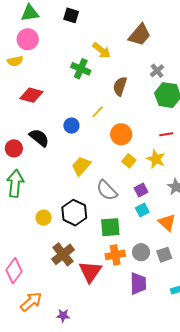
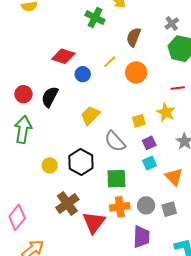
red diamond: (31, 95) -> (63, 56), moved
orange circle: (121, 134) -> (136, 72), moved
black semicircle: (39, 138) -> (50, 97), moved, turned -105
yellow square: (129, 161) -> (139, 121), moved, turned 32

